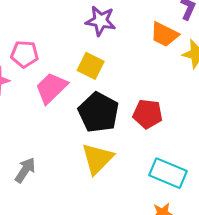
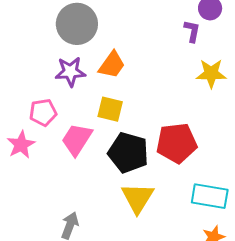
purple star: (101, 21) -> (70, 72), moved
orange trapezoid: (164, 34) -> (112, 65), moved, turned -68
red pentagon: (148, 114) -> (177, 143), size x1.4

